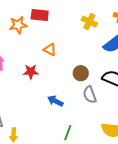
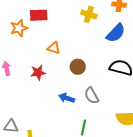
brown circle: (81, 73) -> (78, 67), moved
gray semicircle: (90, 95) -> (92, 96), moved

